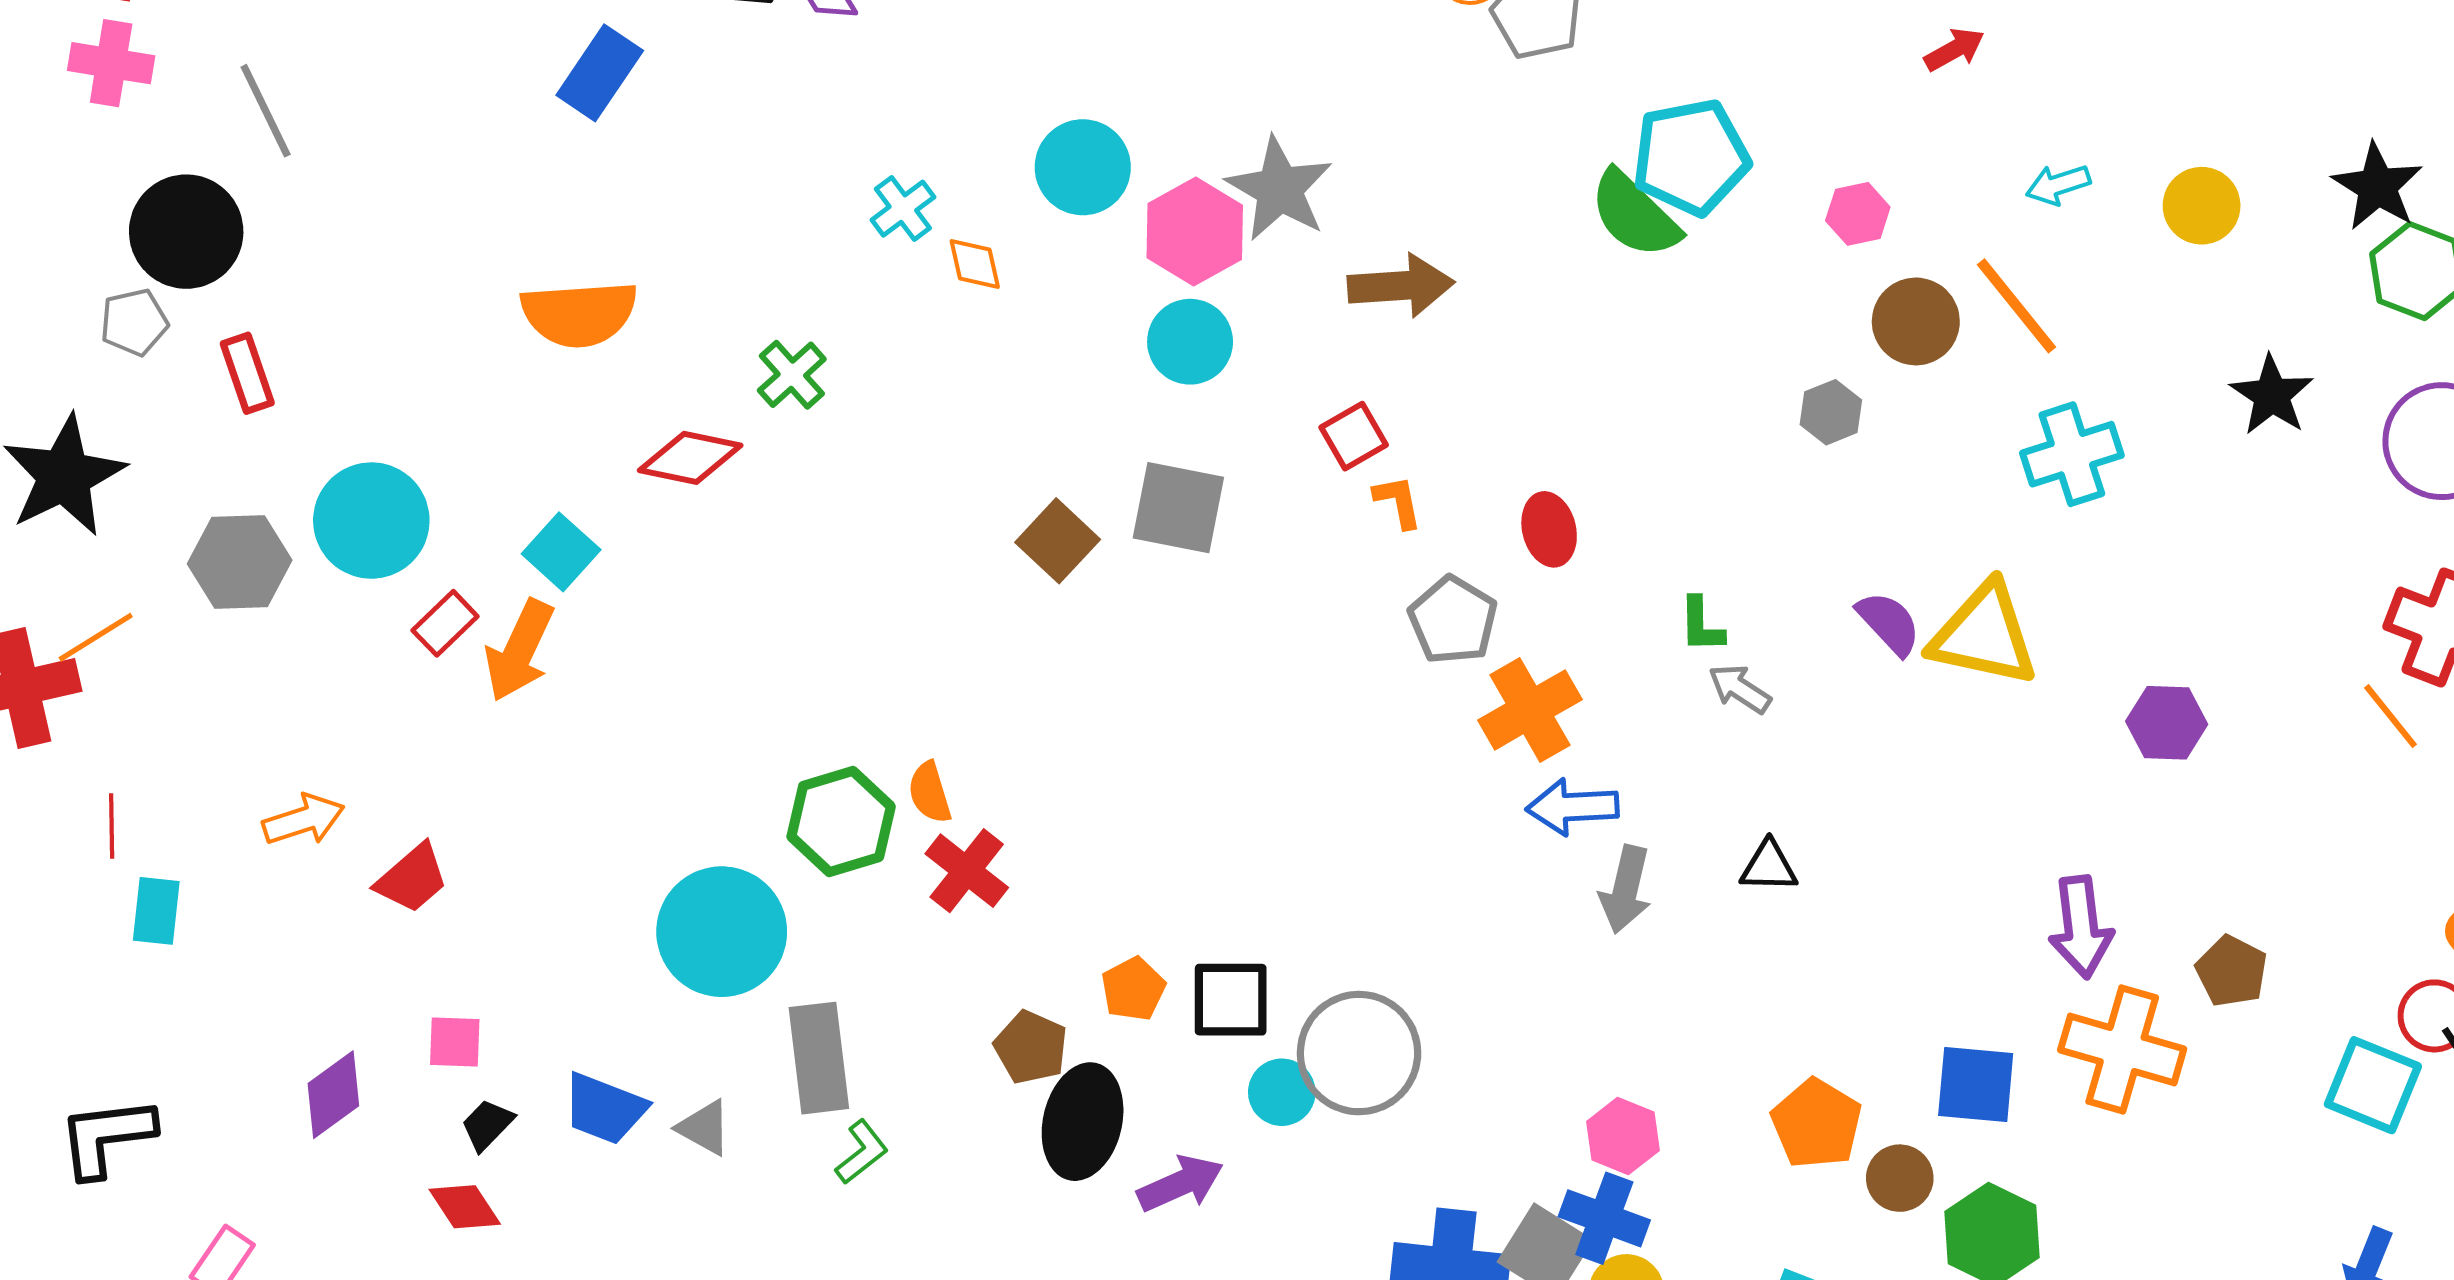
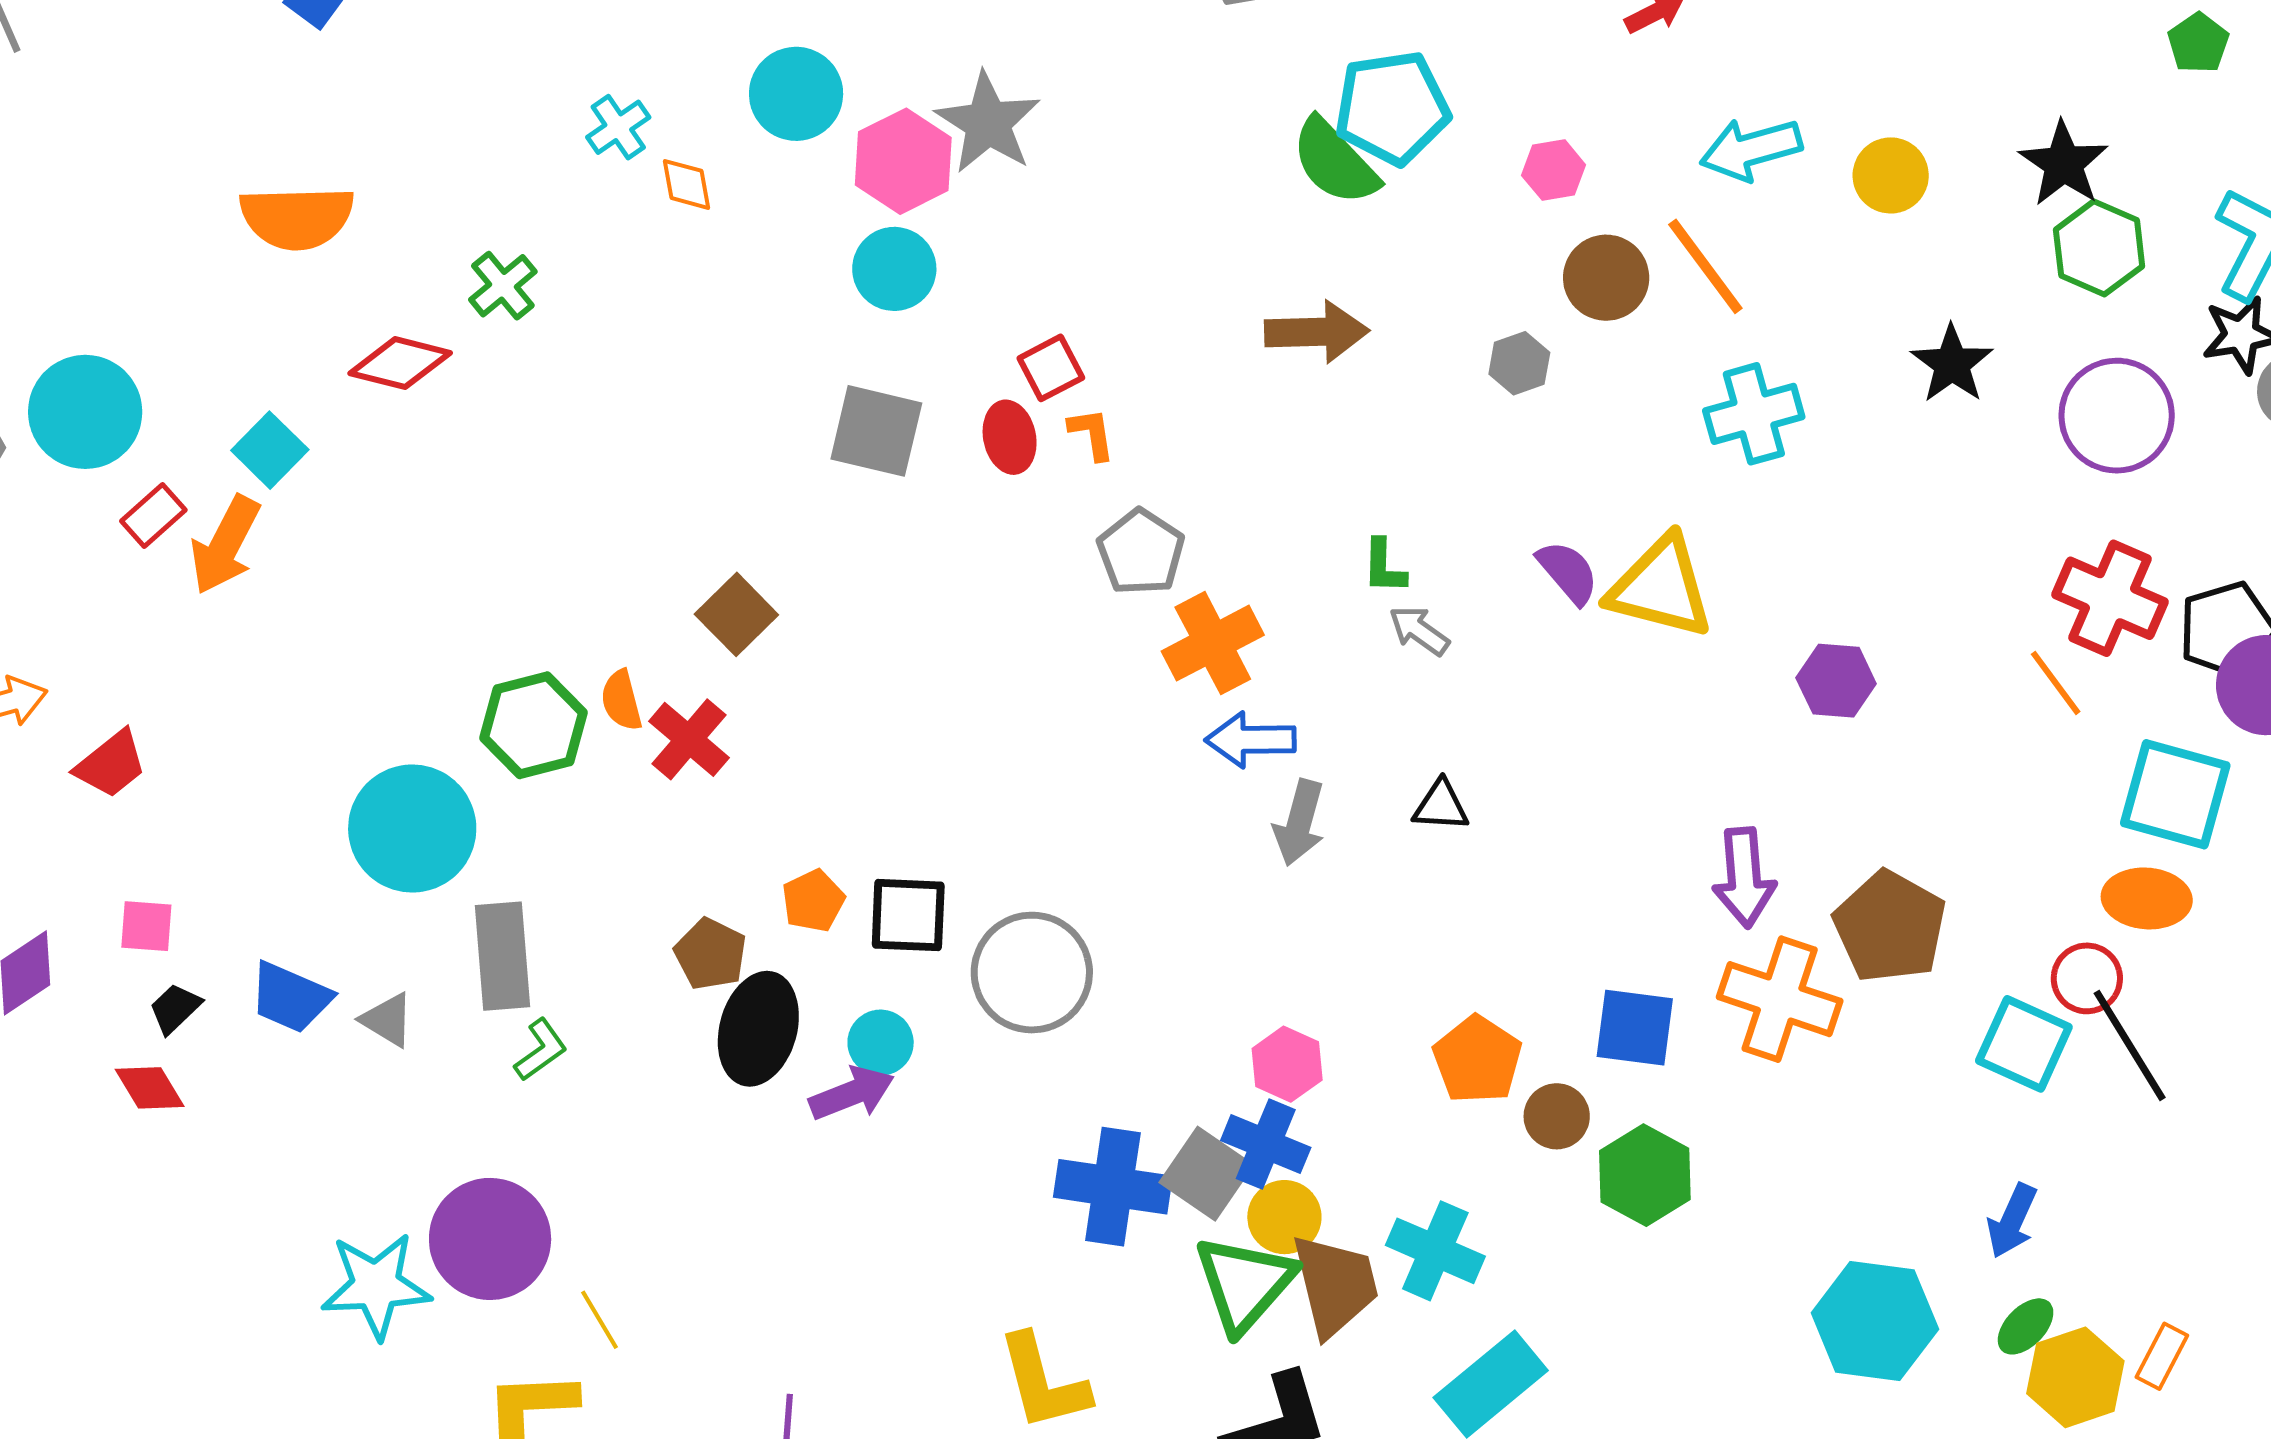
cyan arrow: (2058, 185) -> (1751, 149), size x1.6
brown arrow: (1401, 286) -> (1317, 332), moved
red ellipse: (1549, 529) -> (1010, 437), moved
brown square: (1058, 541) -> (736, 614), moved
red cross: (967, 871) -> (689, 739), moved
brown pentagon: (2232, 971) -> (1890, 927), size x1.6
cyan circle: (1282, 1092) -> (881, 1043), moved

